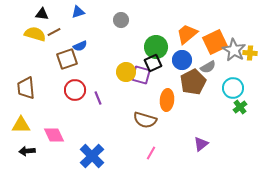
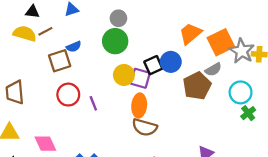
green circle: (156, 47) -> (115, 41), moved
blue circle: (182, 60) -> (171, 62), moved
orange ellipse: (167, 100) -> (139, 105), moved

